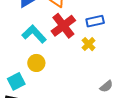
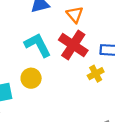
red cross: (63, 26) -> (73, 45), turned -35

